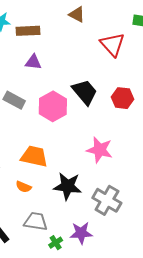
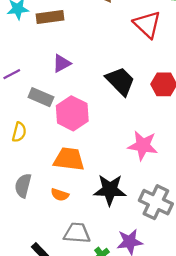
purple triangle: (33, 62) -> (62, 63), moved, turned -30
pink hexagon: (53, 106) -> (72, 113), moved

